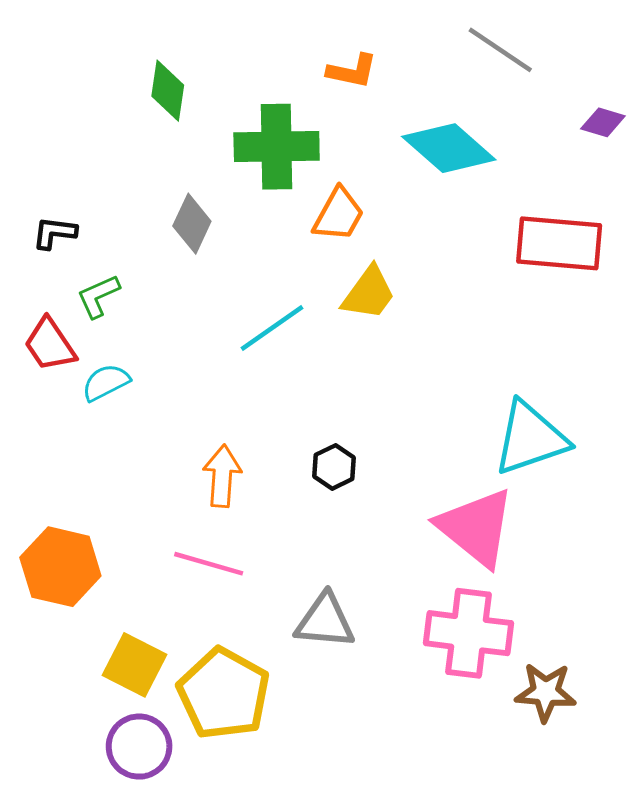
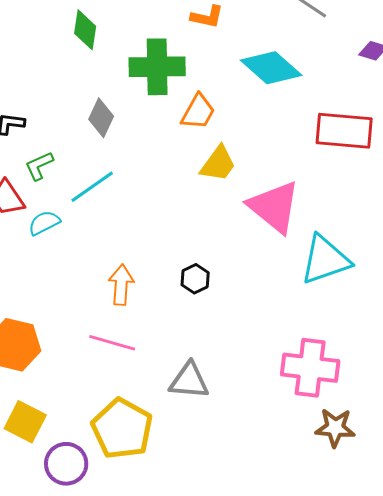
cyan line: (272, 328) -> (92, 187), moved
pink triangle: (476, 527) -> (274, 207), moved
pink cross: (468, 633) -> (310, 368), moved
yellow square: (135, 665) -> (25, 422), moved

